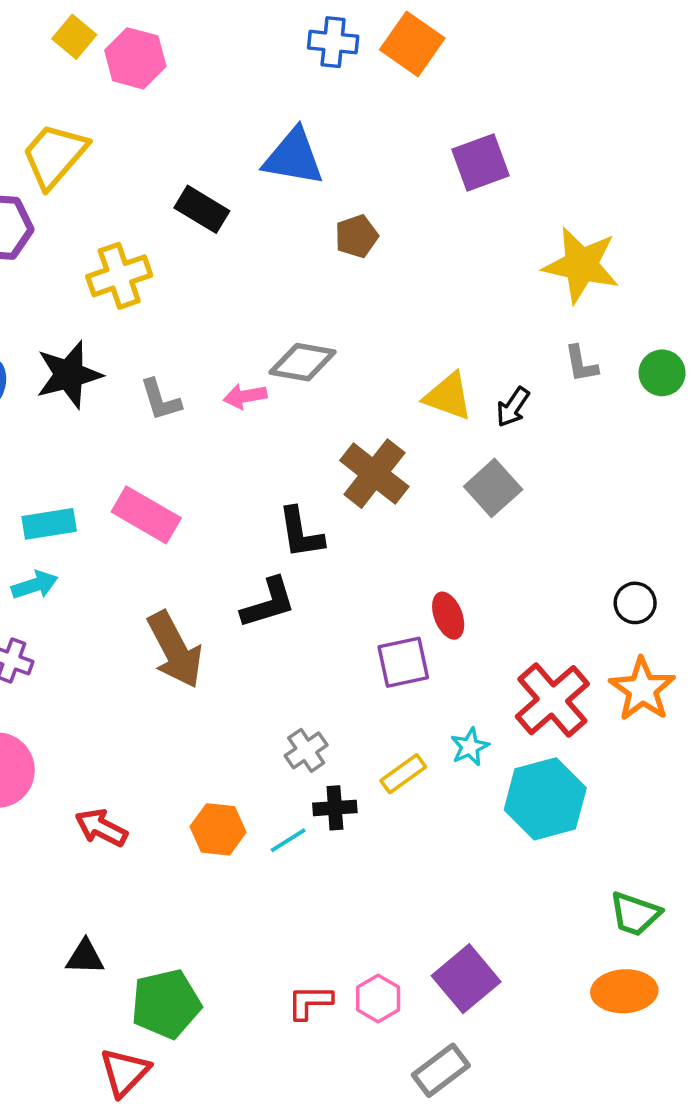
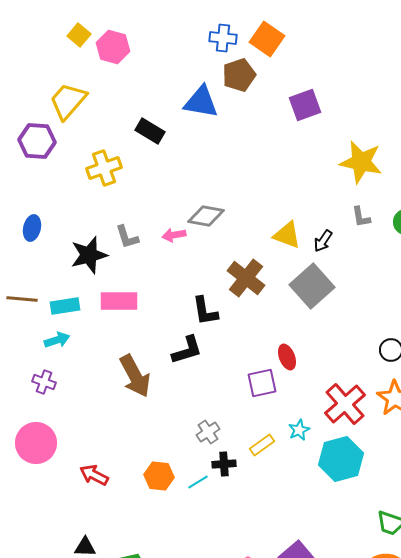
brown pentagon: (356, 236) -> (239, 75), moved, size x1.4
black star: (69, 375) -> (89, 255), moved
gray square: (493, 488) -> (312, 286), size x1.4
pink rectangle: (146, 515) -> (119, 301), turned -30

